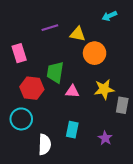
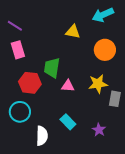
cyan arrow: (109, 16) -> (103, 15), size x1.5
purple line: (50, 28) -> (15, 26), moved, turned 49
orange circle: (95, 53) -> (105, 50), moved
cyan rectangle: (72, 130) -> (68, 122), turned -56

